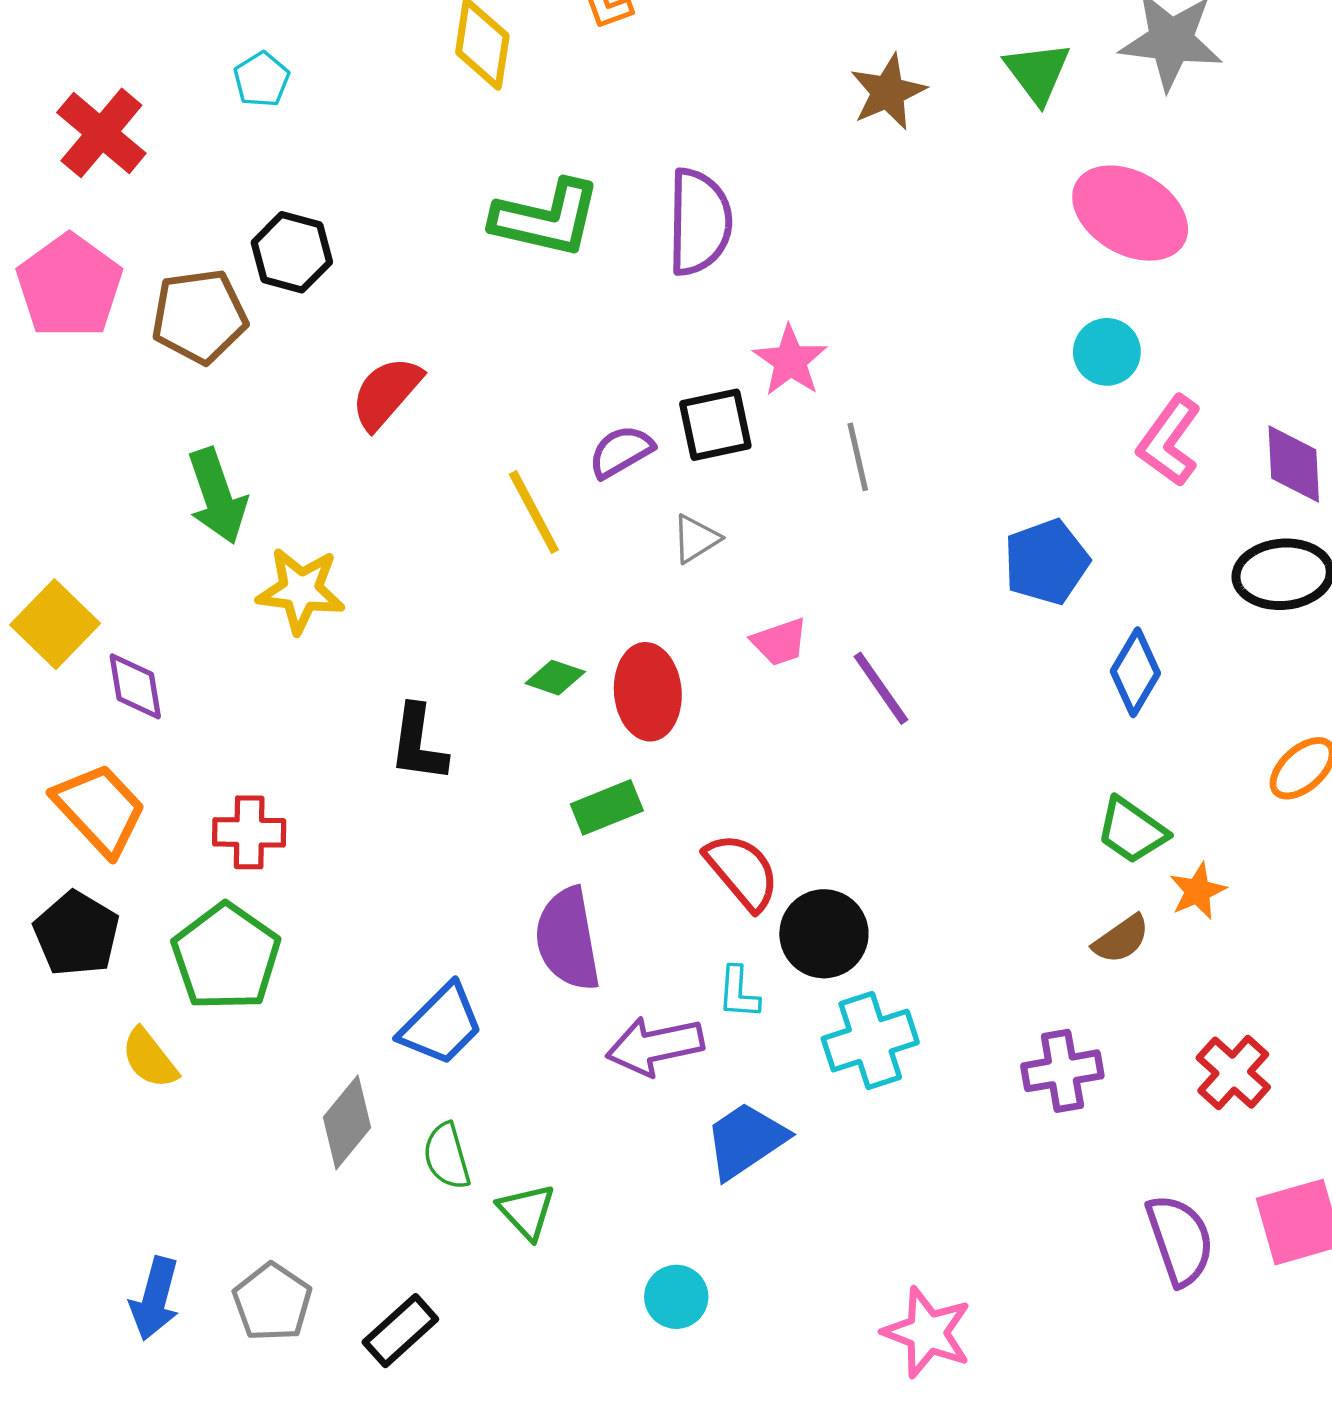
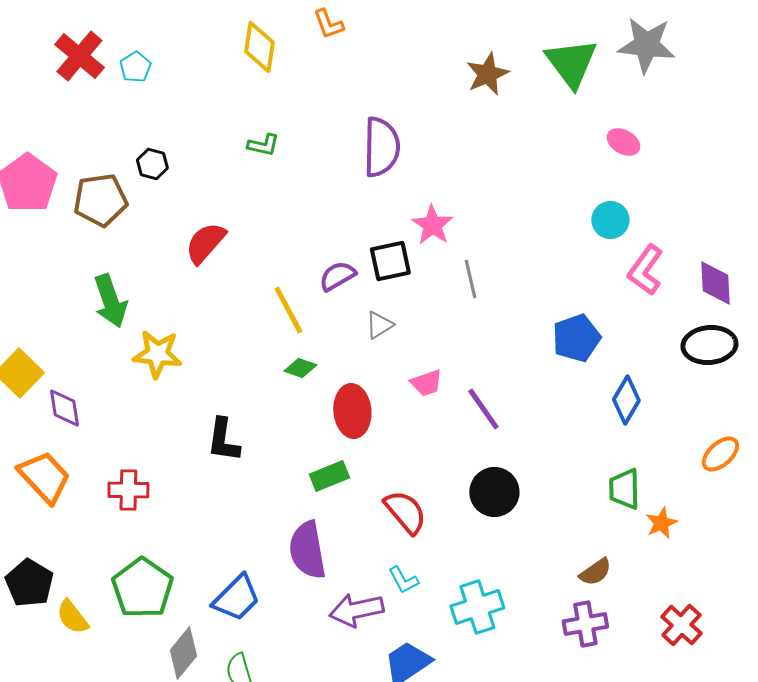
green triangle: (1038, 72) -> (571, 63), size x1.4
red cross: (101, 133) -> (79, 56), moved
pink ellipse: (1130, 213) -> (623, 142), size x0.5
green L-shape: (546, 218) -> (263, 145), moved, size x0.5
black hexagon: (292, 252) -> (152, 164), size x0.7
green diamond: (555, 678) -> (300, 368), moved
green trapezoid: (1132, 831) -> (624, 489), turned 54
black pentagon: (77, 934) -> (29, 583), moved
black circle: (824, 934) -> (494, 492), moved
brown semicircle: (1121, 939) -> (595, 572), moved
green pentagon: (226, 957) -> (142, 588), moved
cyan L-shape: (739, 993) -> (403, 580), turned -32

